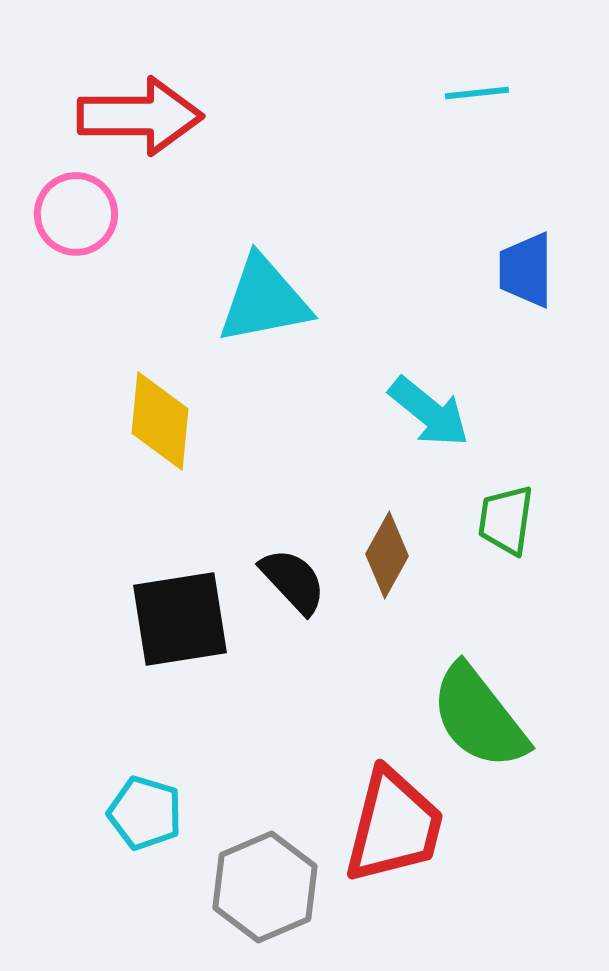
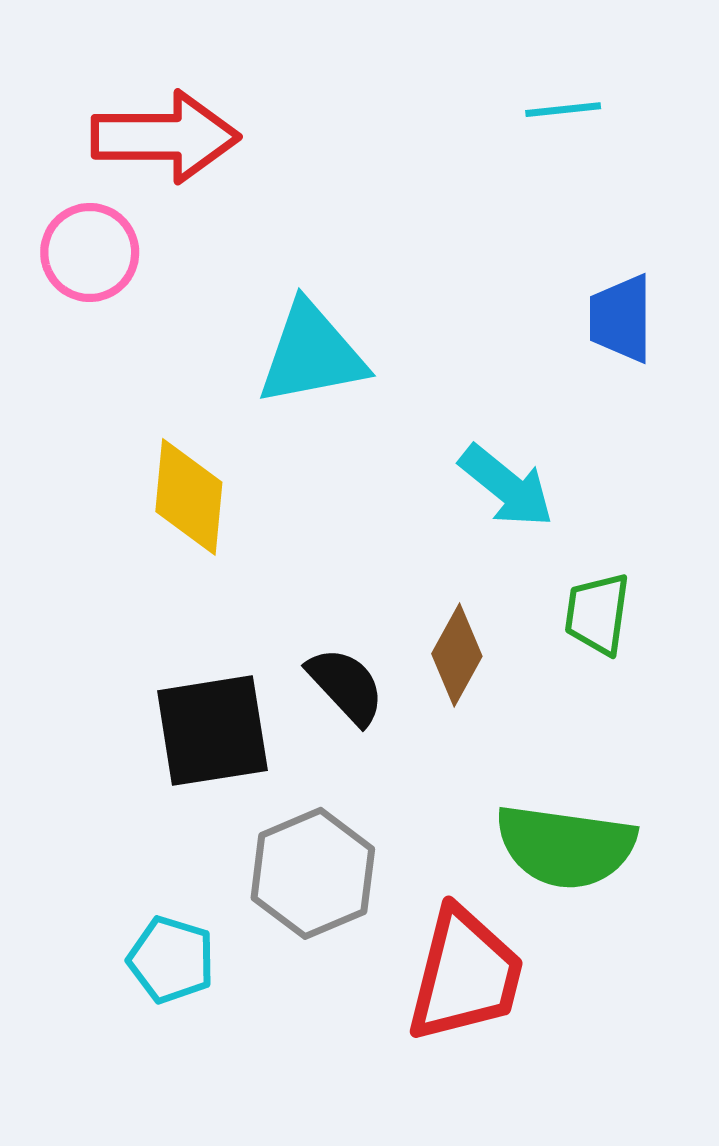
green semicircle: (479, 717) -> (565, 846), turned -44
gray hexagon: (265, 887) -> (313, 873), moved

